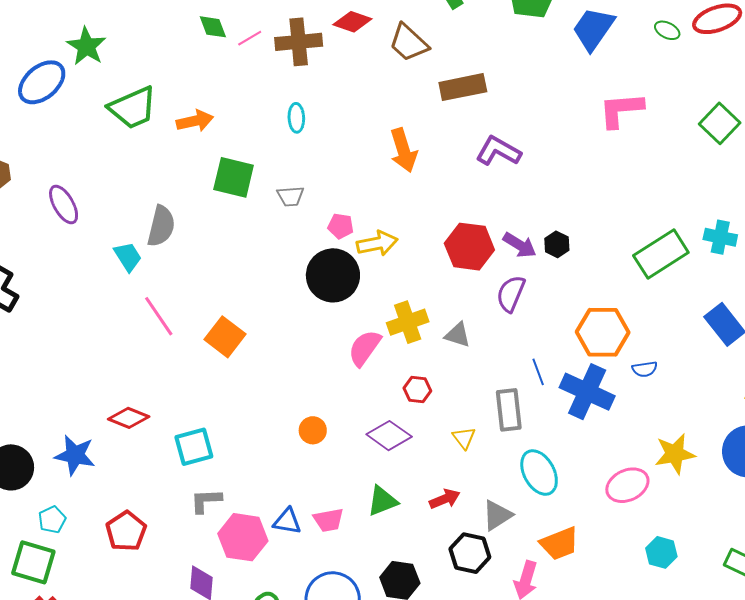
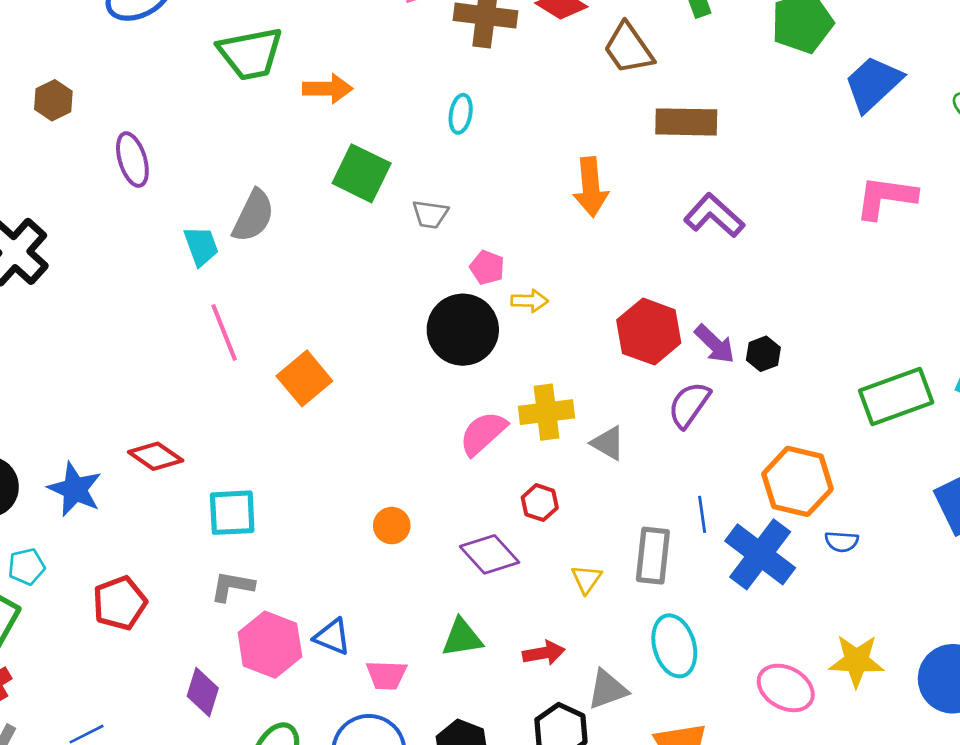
yellow arrow: (377, 243) -> (530, 301), size x0.7
pink ellipse: (627, 485) -> (786, 688), turned 42
pink trapezoid: (328, 520) -> (386, 675), moved

